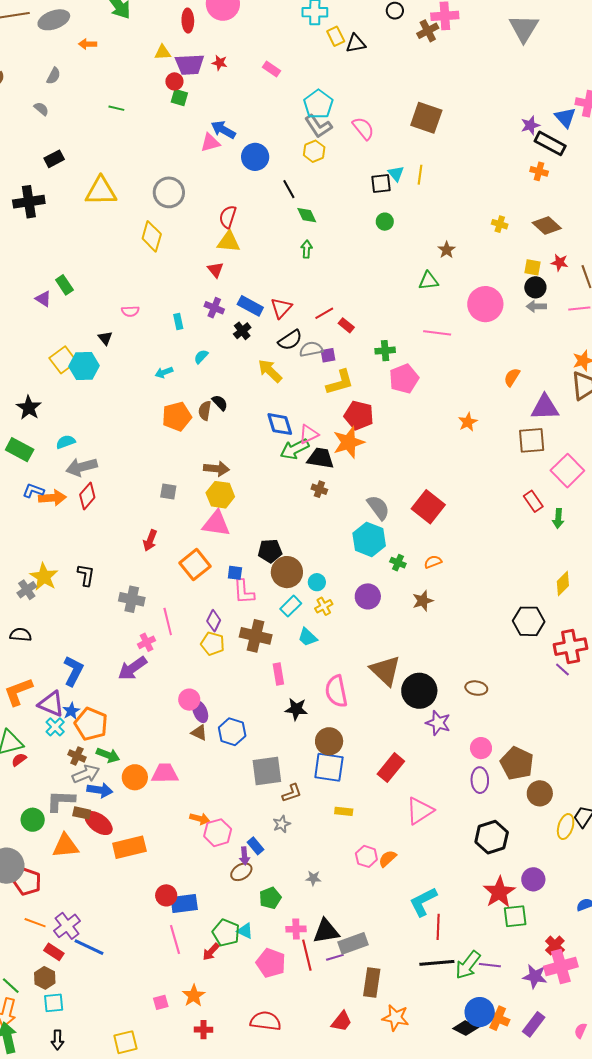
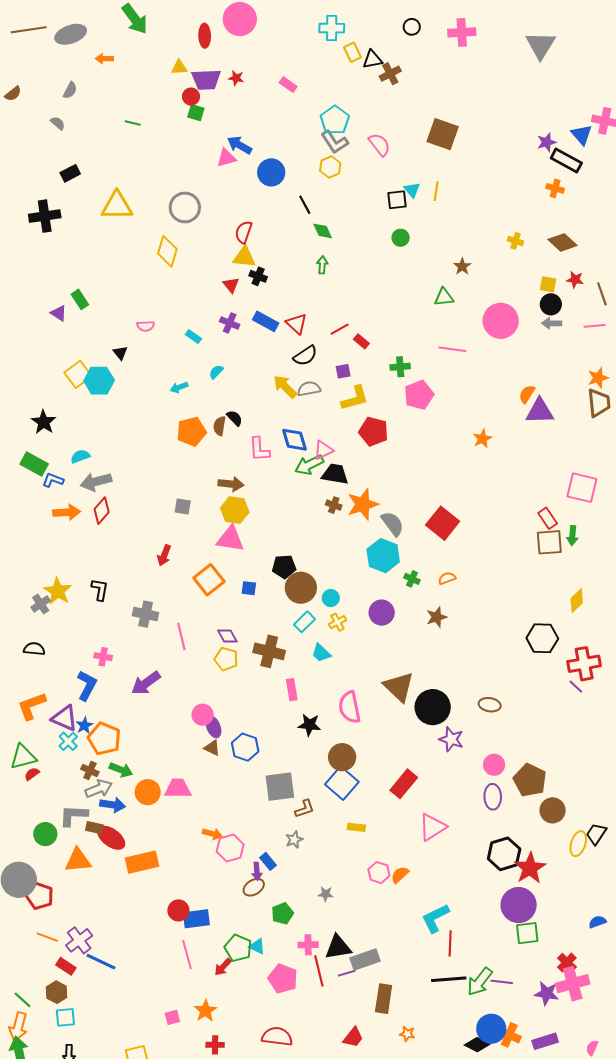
brown cross: (428, 31) -> (390, 74), moved
red triangle: (281, 308) -> (297, 324), turned -30
cyan rectangle: (178, 321) -> (193, 337), turned -42
black cross: (242, 331) -> (258, 276), moved, turned -30
gray semicircle: (311, 349) -> (309, 389), moved
purple triangle: (545, 407) -> (540, 411), moved
brown square: (532, 440) -> (549, 542), moved
orange star: (349, 442) -> (363, 504), moved
pink square: (567, 471) -> (582, 488), turned -32
blue L-shape: (33, 491) -> (53, 480), moved
pink L-shape: (244, 592) -> (259, 449), moved
purple diamond: (214, 621) -> (227, 636), turned -55
pink cross: (147, 642) -> (103, 657), moved, turned 36
blue square: (329, 767) -> (342, 783), turned 32
purple circle: (533, 879) -> (519, 905), moved, size x1.5
red star: (499, 892) -> (530, 868), moved
orange star: (396, 1018) -> (407, 1034), size x0.6
purple rectangle: (534, 1024) -> (545, 1041), turned 35

